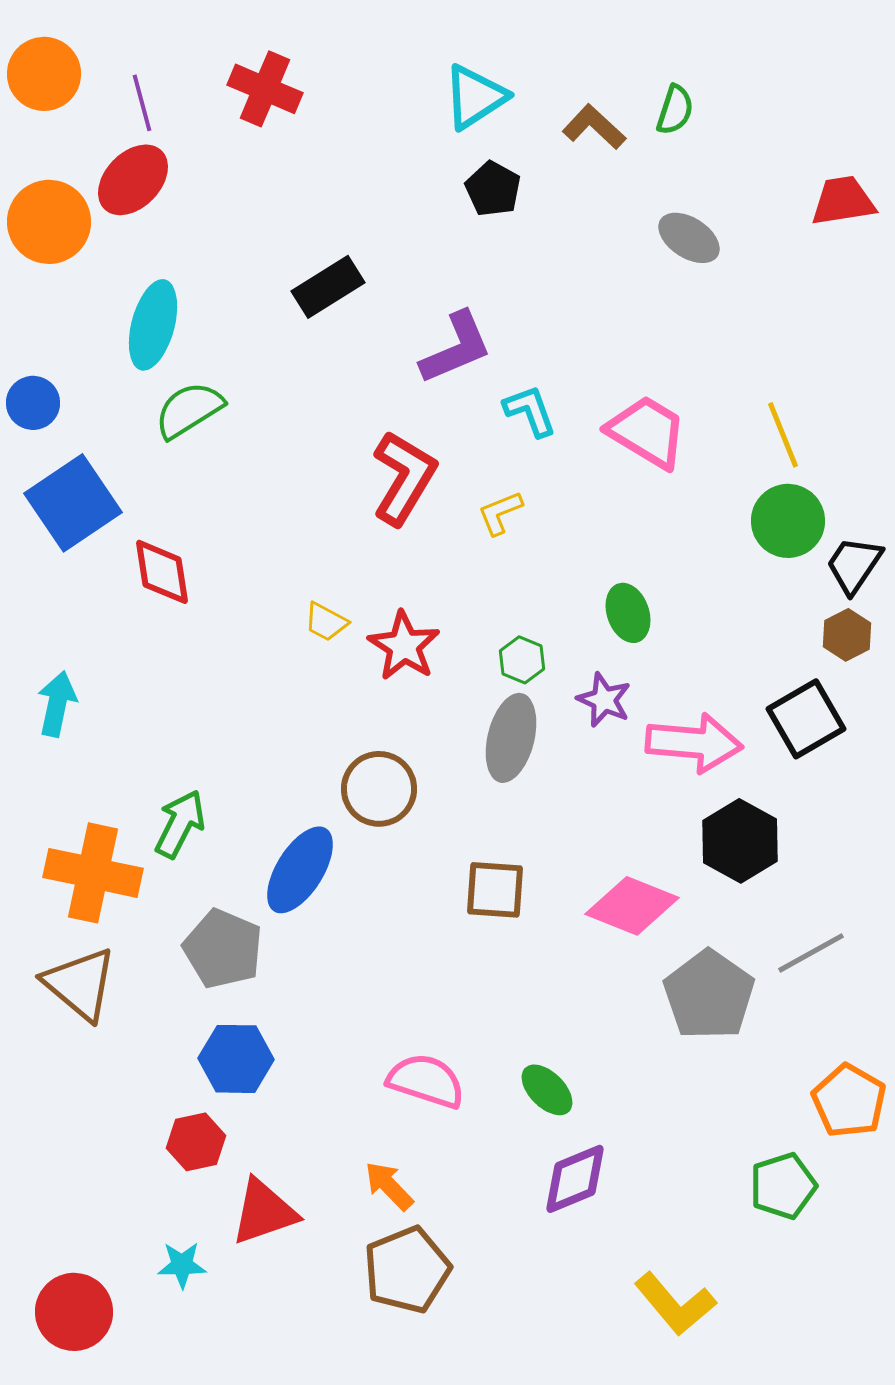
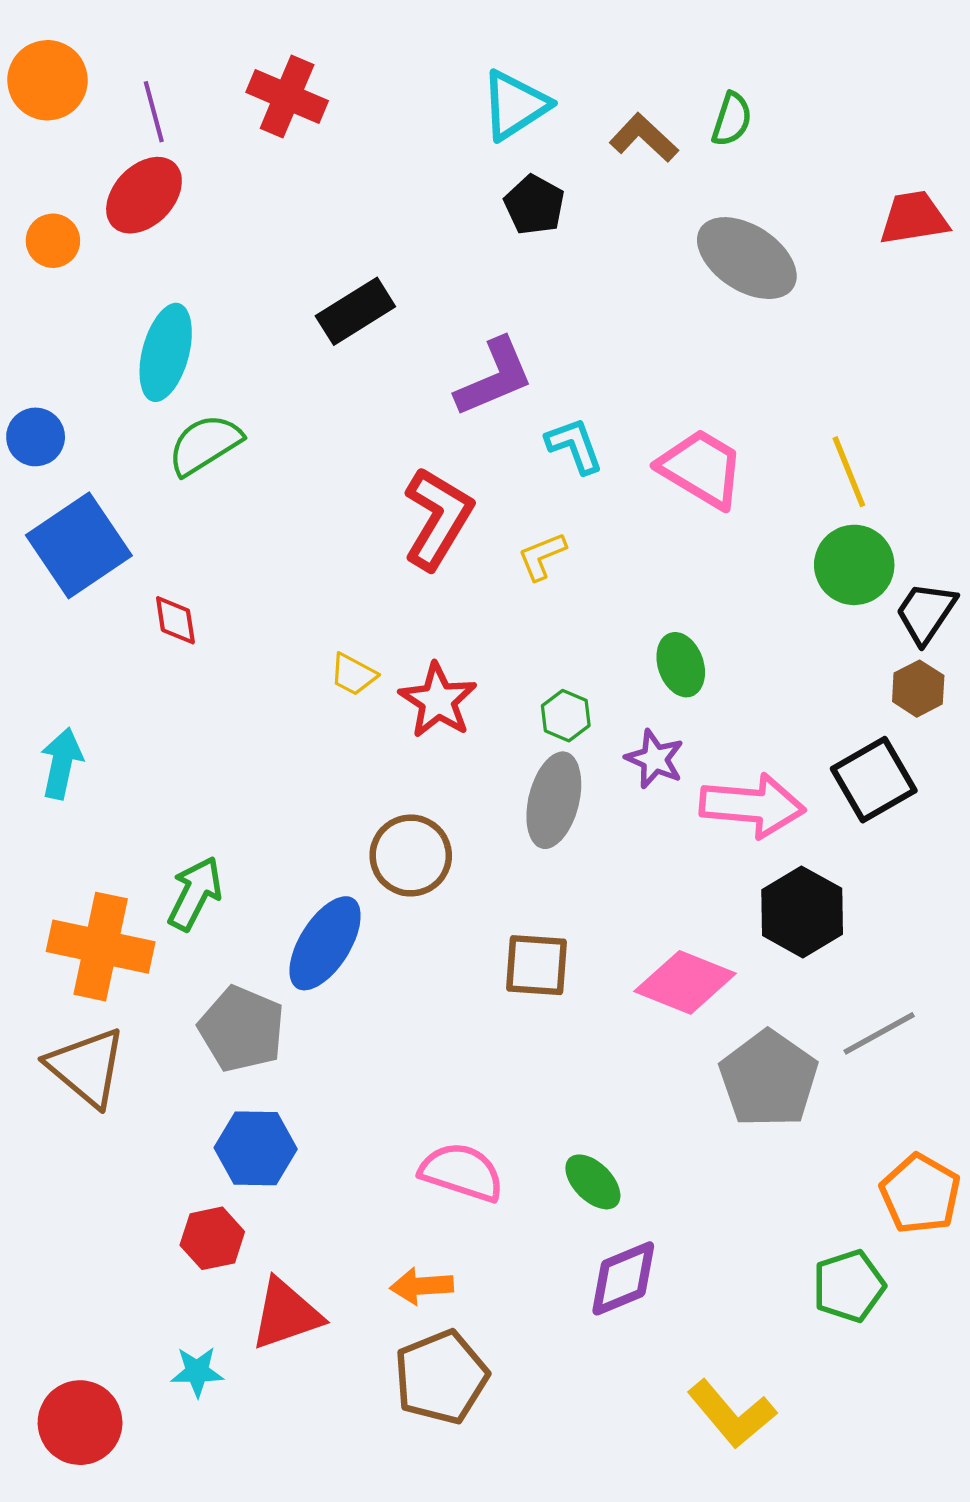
orange circle: (49, 222) -> (53, 241), size x0.6
gray ellipse: (689, 238) -> (747, 258), size x1.5
red diamond: (162, 572) -> (175, 620), size x0.7
orange arrow: (389, 1186) -> (422, 1286), turned -50

